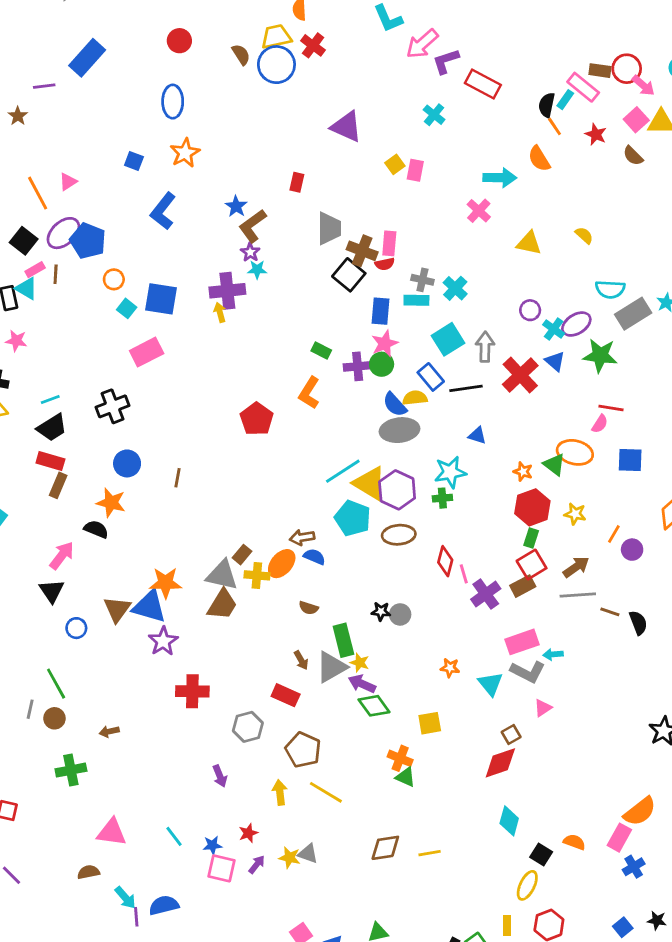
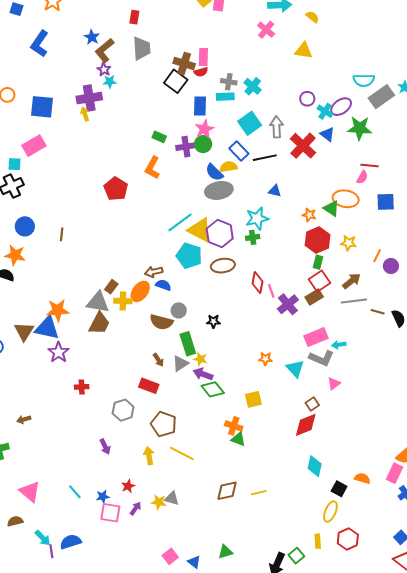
gray trapezoid: (329, 228) -> (142, 48), moved
yellow semicircle: (584, 235) -> (312, 17), moved
cyan square: (127, 308) -> (14, 164), moved, turned -32
brown semicircle: (309, 608) -> (161, 322), size x1.6
gray circle: (400, 614) -> (179, 310), moved
gray triangle: (331, 667) -> (180, 364), size x0.7
red cross: (192, 691) -> (82, 387), size x0.6
pink triangle: (112, 832) -> (30, 492), turned 35

